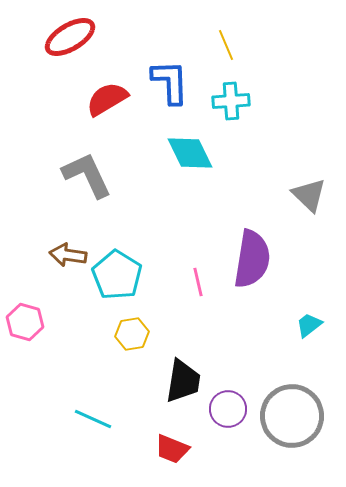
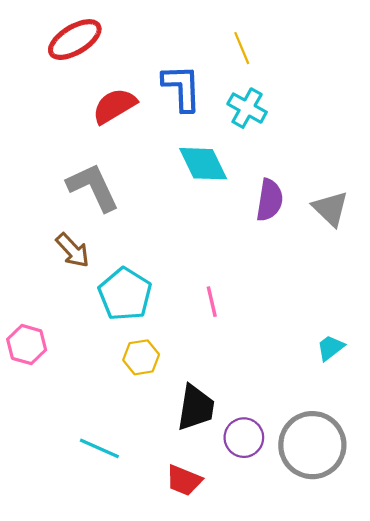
cyan cross: (231, 101) -> (247, 108), turned 33
brown arrow: (68, 255) -> (73, 250), moved, turned -141
purple semicircle: (252, 259) -> (270, 200), moved, size x0.7

